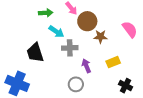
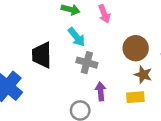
brown circle: (87, 21) -> (136, 48), moved
brown star: (101, 37) -> (143, 75), moved

